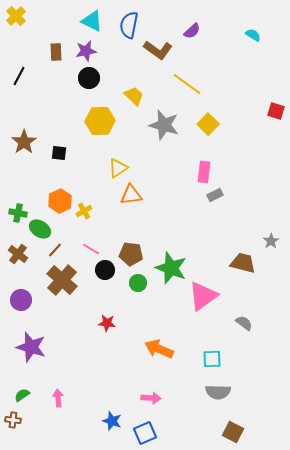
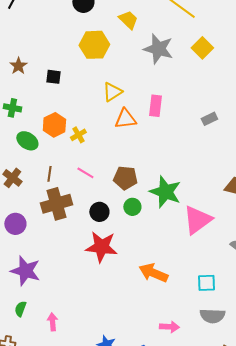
brown star: (24, 142) -> (18, 66), size x0.7
pink rectangle: (204, 172) -> (155, 106), moved
green cross: (18, 213) -> (12, 108), moved
green ellipse: (40, 229) -> (27, 141), moved
brown line: (55, 250) -> (49, 174), turned -35
black circle: (105, 270) -> (99, 212), moved
brown cross: (62, 280) -> (56, 204), turned 32
red star: (107, 323) -> (101, 247), size x1.8
green semicircle: (22, 395) -> (20, 309), moved, turned -35
pink arrow: (151, 398) -> (169, 327), moved

